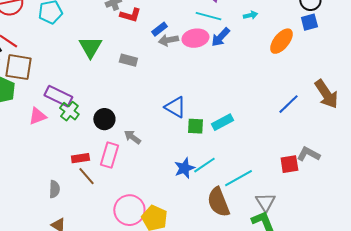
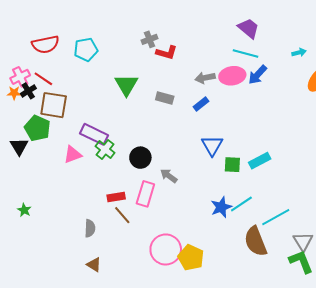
cyan arrow: (250, 15) -> (299, 53), moved
blue rectangle: (159, 29) -> (201, 104), moved
blue triangle: (175, 107) -> (212, 145), turned 30

